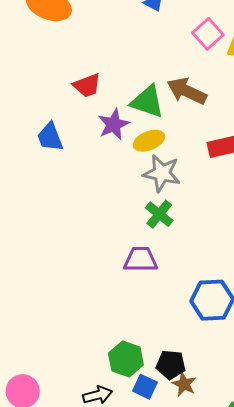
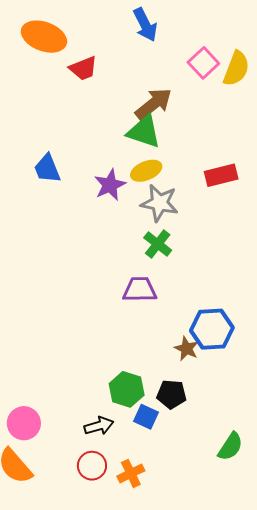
red trapezoid: (87, 85) -> (83, 68), moved
brown arrow: (187, 91) -> (154, 104), moved, turned 117
purple star: (114, 124) -> (110, 185), moved
brown star: (184, 384) -> (186, 349), moved

